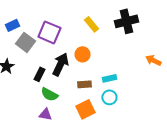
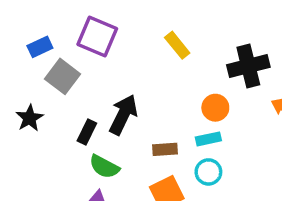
black cross: (126, 21) -> (248, 66), moved
purple square: (49, 32) -> (97, 36), moved
orange circle: (82, 54) -> (215, 108), moved

